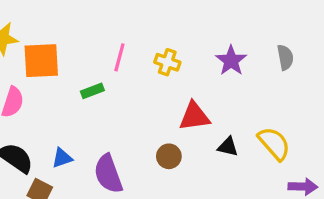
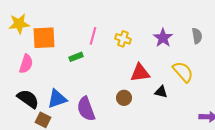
yellow semicircle: (274, 144) -> (183, 72), moved
blue triangle: (62, 158) -> (57, 99), size x1.5

